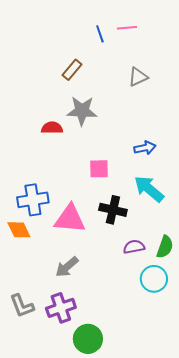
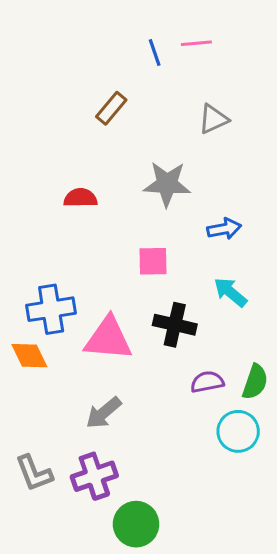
gray star: (82, 111) -> (167, 184), moved
cyan arrow: (149, 189) -> (230, 292), size x0.7

